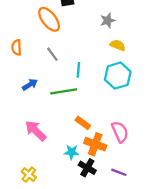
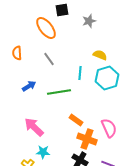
gray star: (108, 20) -> (89, 21), moved
yellow semicircle: (118, 45) -> (100, 55), moved
cyan line: (78, 70) -> (80, 73), moved
cyan star: (72, 152) -> (43, 152), moved

